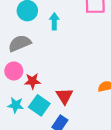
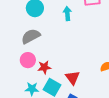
cyan arrow: (54, 21) -> (67, 14), moved

